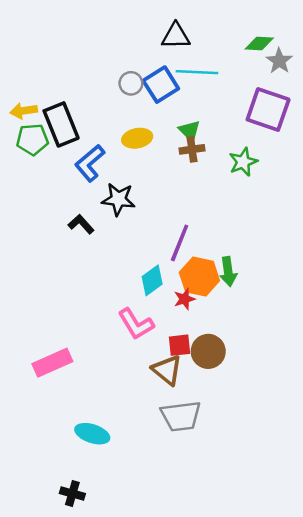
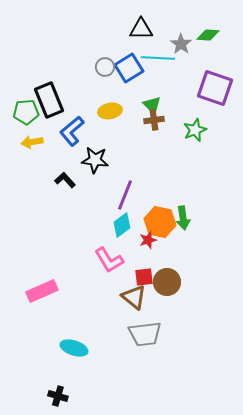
gray star: (279, 61) -> (181, 44), moved
yellow arrow: (24, 111) -> (32, 142), moved
purple line: (180, 243) -> (125, 195), moved

